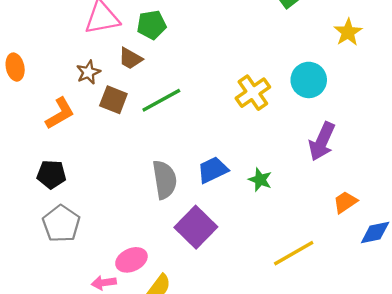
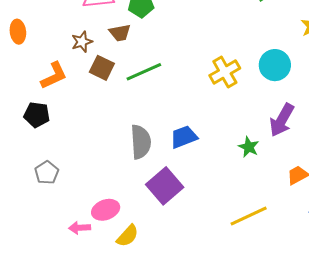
brown trapezoid: (130, 58) -> (120, 33), turned -45
black pentagon: (51, 174) -> (37, 115), moved
green star: (260, 180) -> (249, 147), moved
gray pentagon: (61, 224) -> (47, 173), size x0.7

